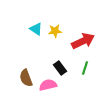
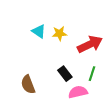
pink semicircle: (48, 85) -> (78, 92), moved

